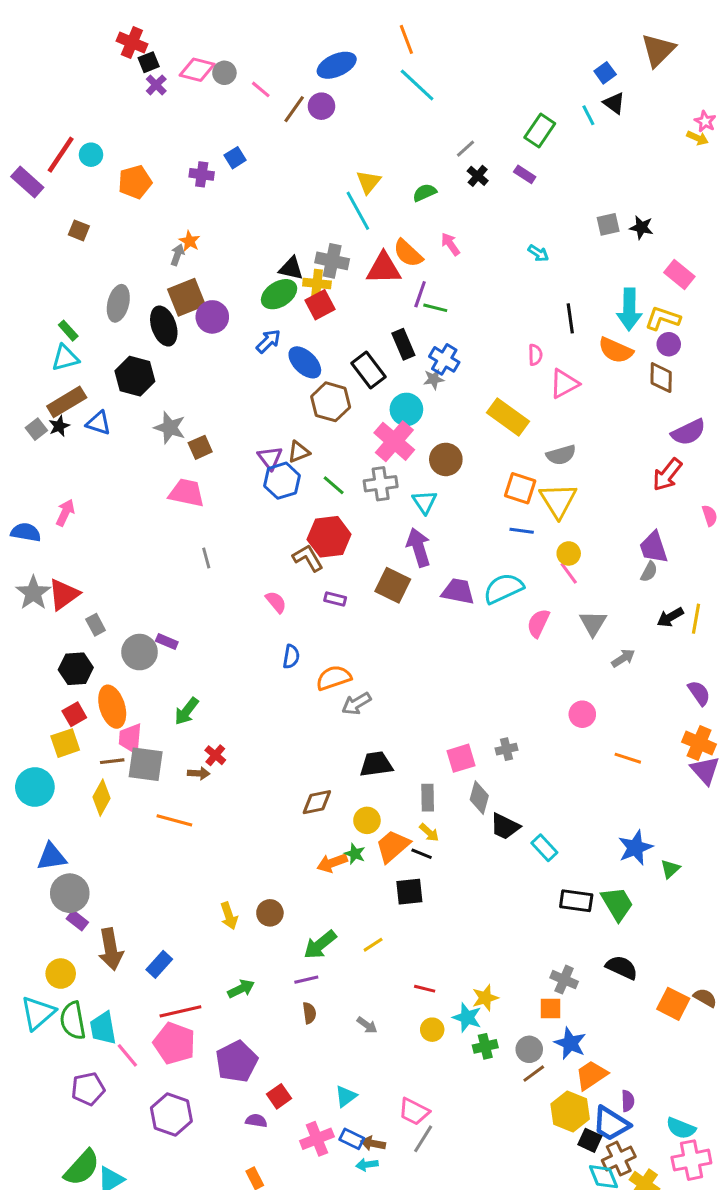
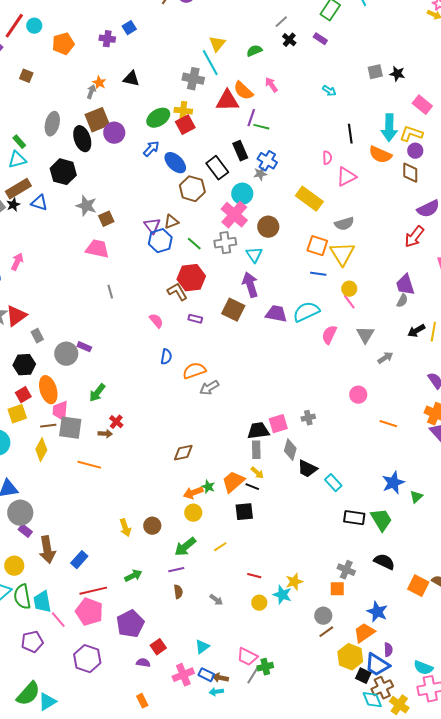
gray cross: (332, 261) -> (193, 79), moved
black triangle: (291, 268) -> (131, 79), moved
black trapezoid: (376, 764) -> (258, 431), moved
yellow circle: (367, 820) -> (193, 513), moved
blue star: (570, 1043) -> (377, 612), moved
green cross: (485, 1046) -> (265, 667), moved

